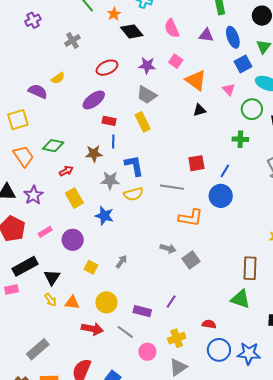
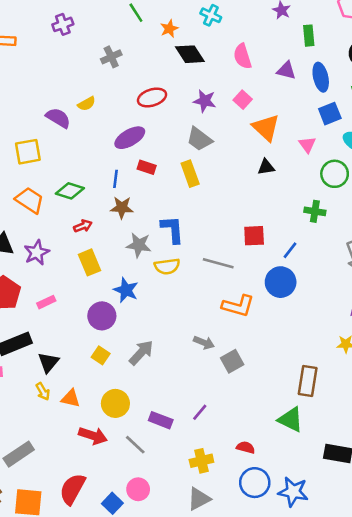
blue line: (113, 142) -> (115, 179), moved
orange trapezoid: (23, 156) -> (30, 200), turned -30
purple circle: (73, 240) -> (102, 316), moved
gray arrow: (121, 262) -> (141, 353), size x1.5
pink circle: (147, 352) -> (138, 489), moved

